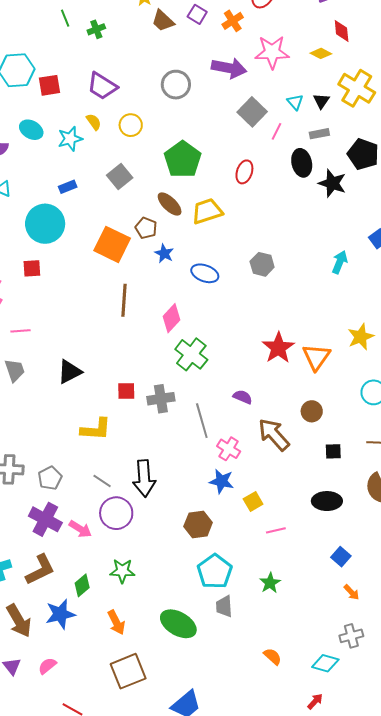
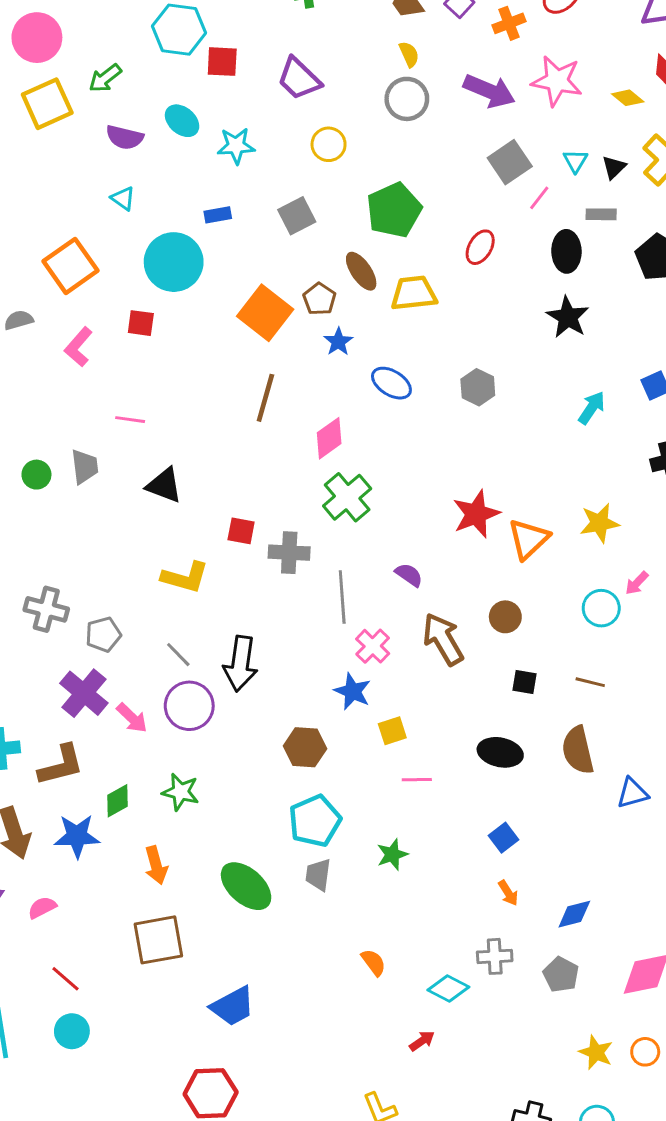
yellow semicircle: (94, 122) -> (409, 54), moved
black star: (332, 183) -> (568, 317), moved
pink line: (21, 331) -> (130, 420), moved
black triangle: (70, 372) -> (164, 485), turned 36

